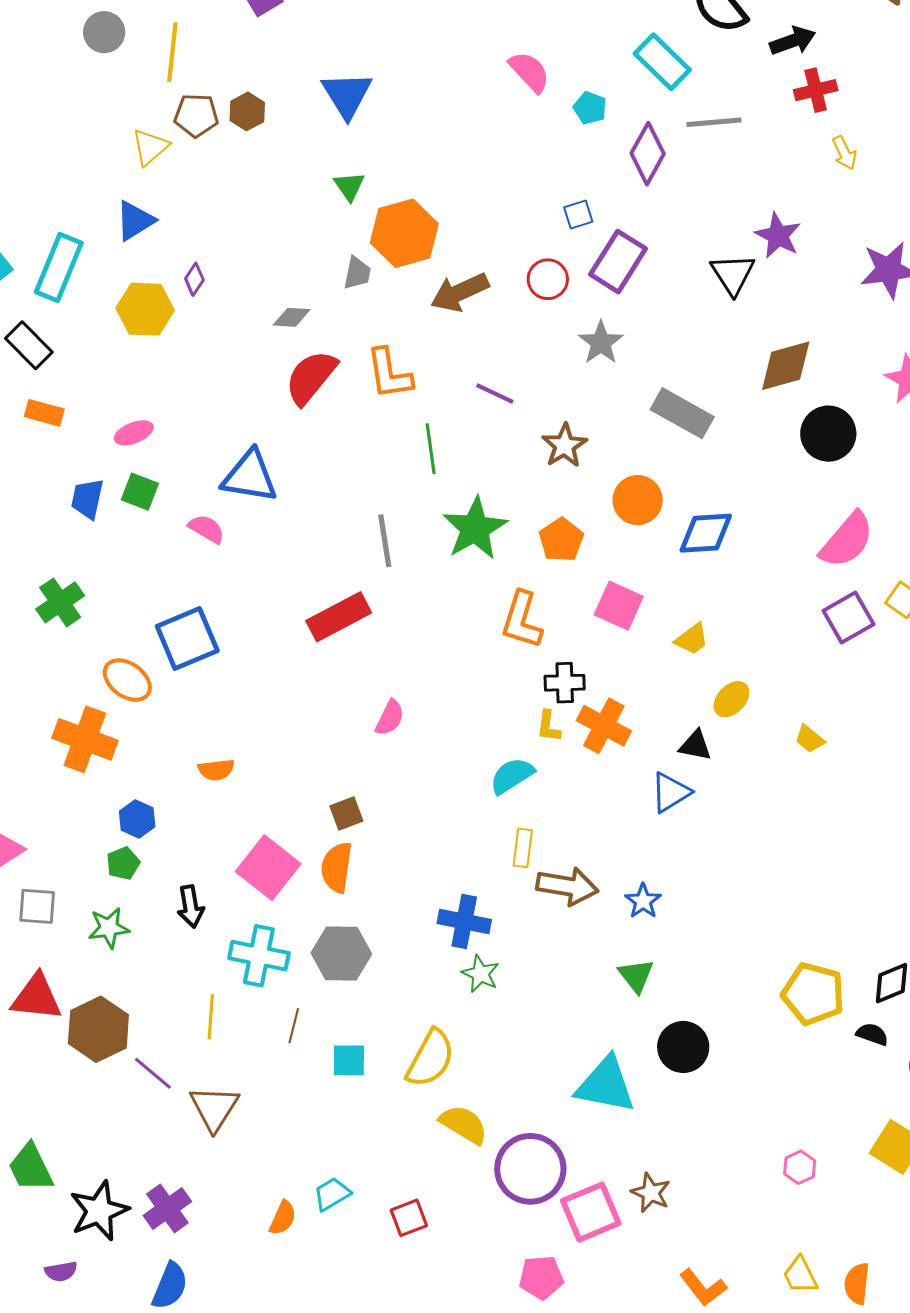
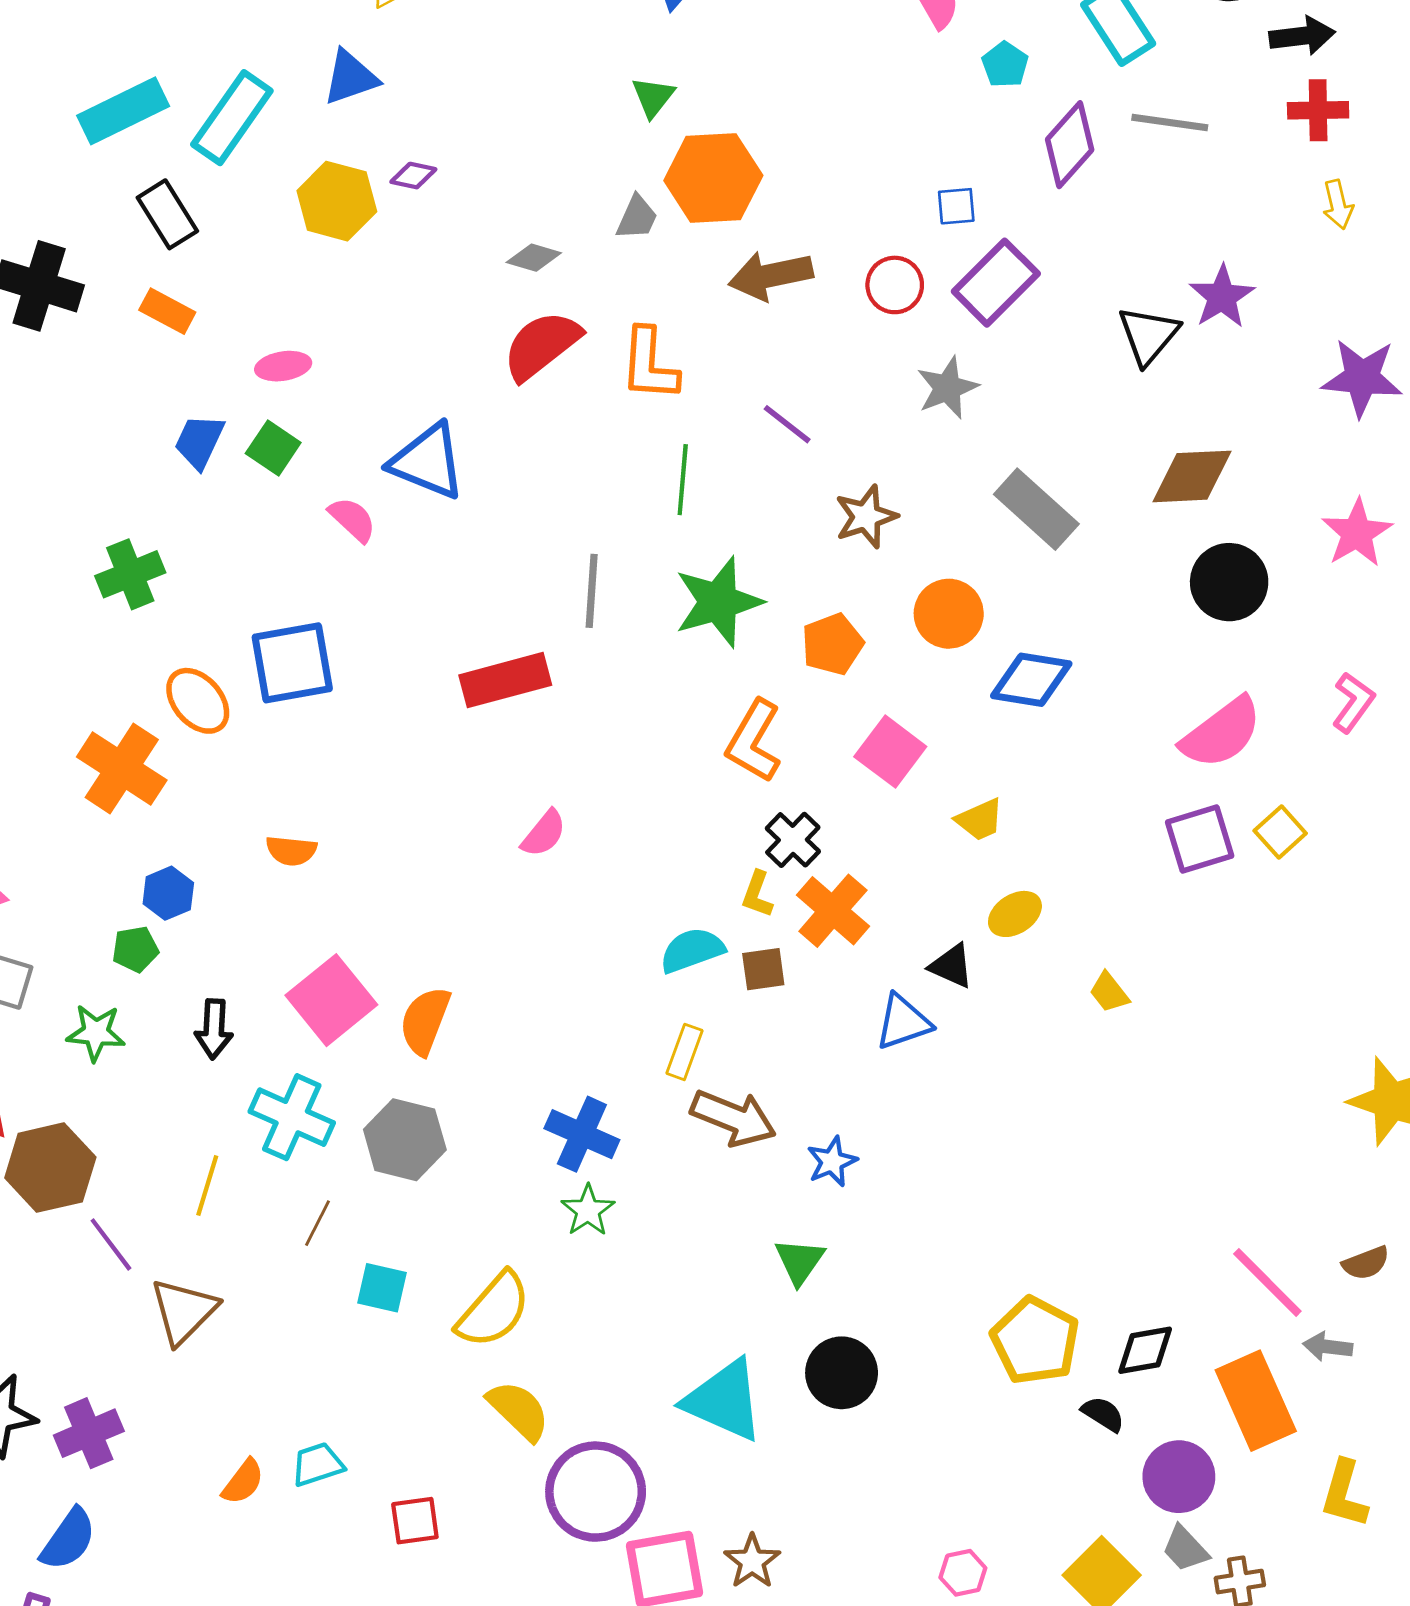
purple diamond: (194, 279) -> (413, 176), turned 56
black cross: (565, 683) -> (793, 840), turned 33
brown square: (346, 814) -> (763, 969), moved

